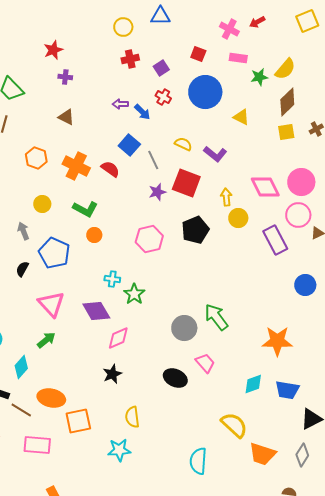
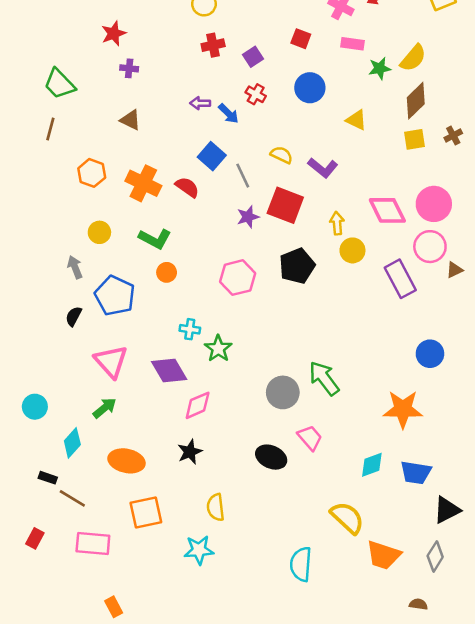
blue circle: (205, 92) -> (310, 88), size x0.7
blue circle: (305, 285) -> (430, 354), moved
orange ellipse: (51, 398) -> (127, 461), moved

